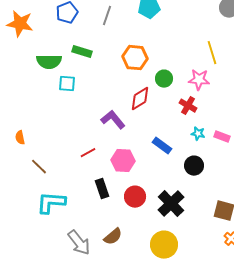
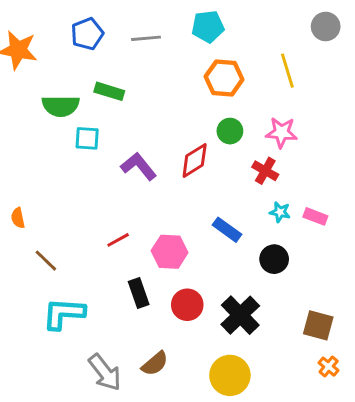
gray line: (107, 16) -> (146, 38), turned 66
yellow line: (212, 53) -> (287, 71), moved
orange hexagon: (135, 58) -> (224, 78), moved
purple L-shape: (113, 120) -> (139, 166), moved

